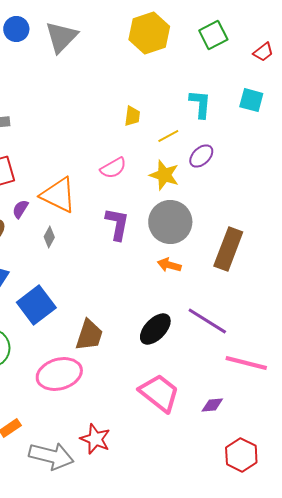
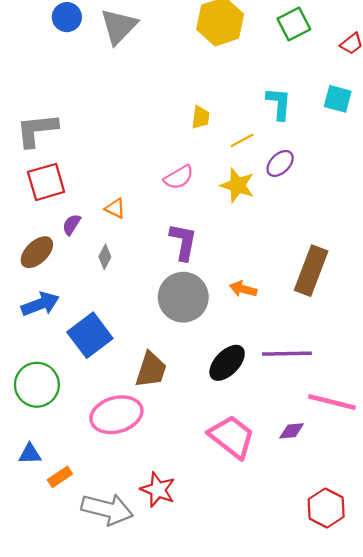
orange triangle: (58, 195) -> (115, 208), size x0.5
gray circle: (170, 222) -> (183, 297), moved
purple line: (207, 321) -> (287, 354), turned -33
purple diamond: (212, 405) -> (292, 431), moved

